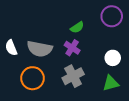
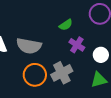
purple cross: (72, 48) -> (77, 45), moved
orange circle: (32, 78) -> (35, 75), moved

